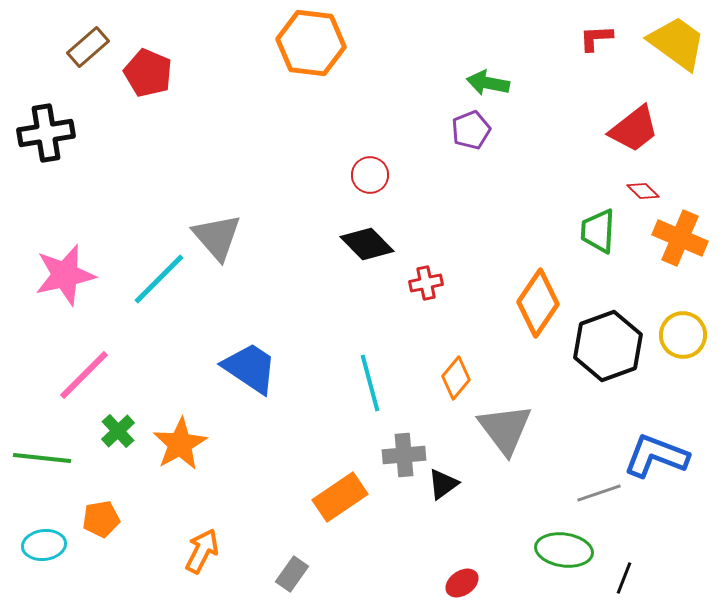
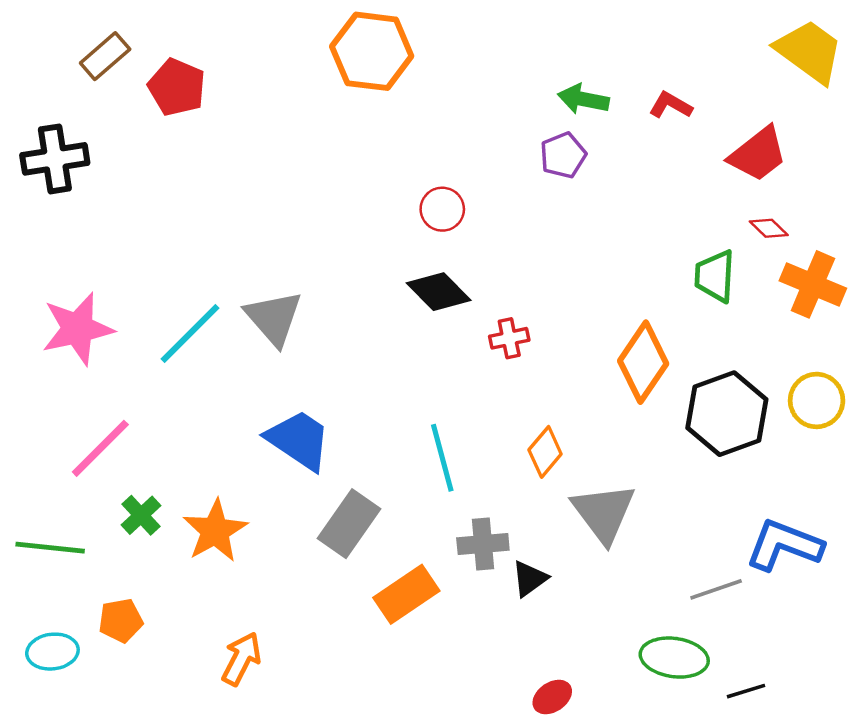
red L-shape: (596, 38) -> (671, 105), moved, turned 33
gray triangle: (217, 237) -> (274, 318), moved
gray rectangle: (292, 574) -> (349, 524), moved, size x1.6
black line: (624, 578) -> (746, 691), turned 52

